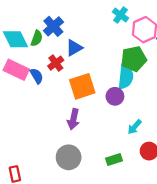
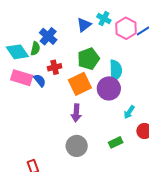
blue triangle: (74, 48) -> (84, 25), moved
green pentagon: (134, 59) -> (88, 59), moved
red cross: (56, 63) -> (55, 67), turned 32
purple circle: (115, 96) -> (109, 88), size x1.5

